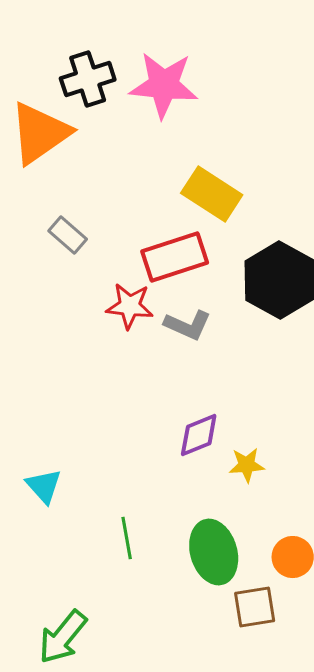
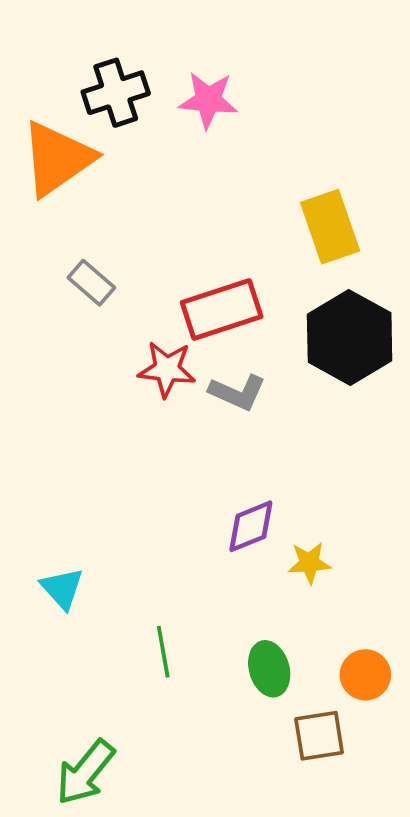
pink star: (164, 85) -> (208, 100), size x0.7
yellow rectangle: (212, 194) -> (330, 227), moved, turned 38
green ellipse: (214, 552) -> (269, 669), size x0.7

